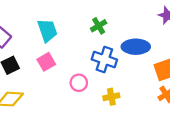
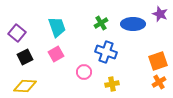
blue ellipse: (136, 47) -> (133, 24), moved

